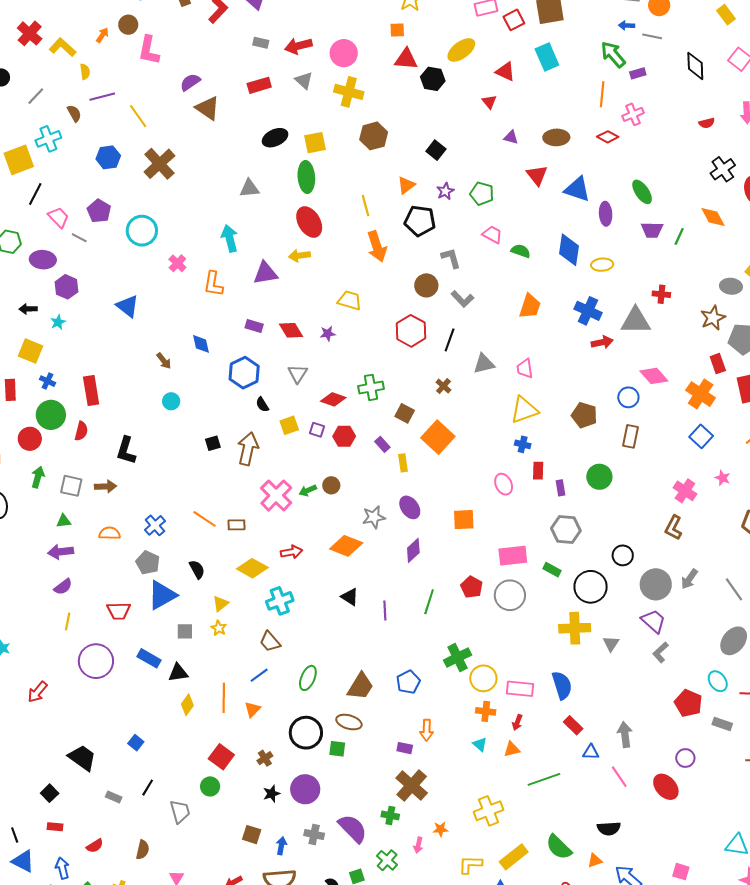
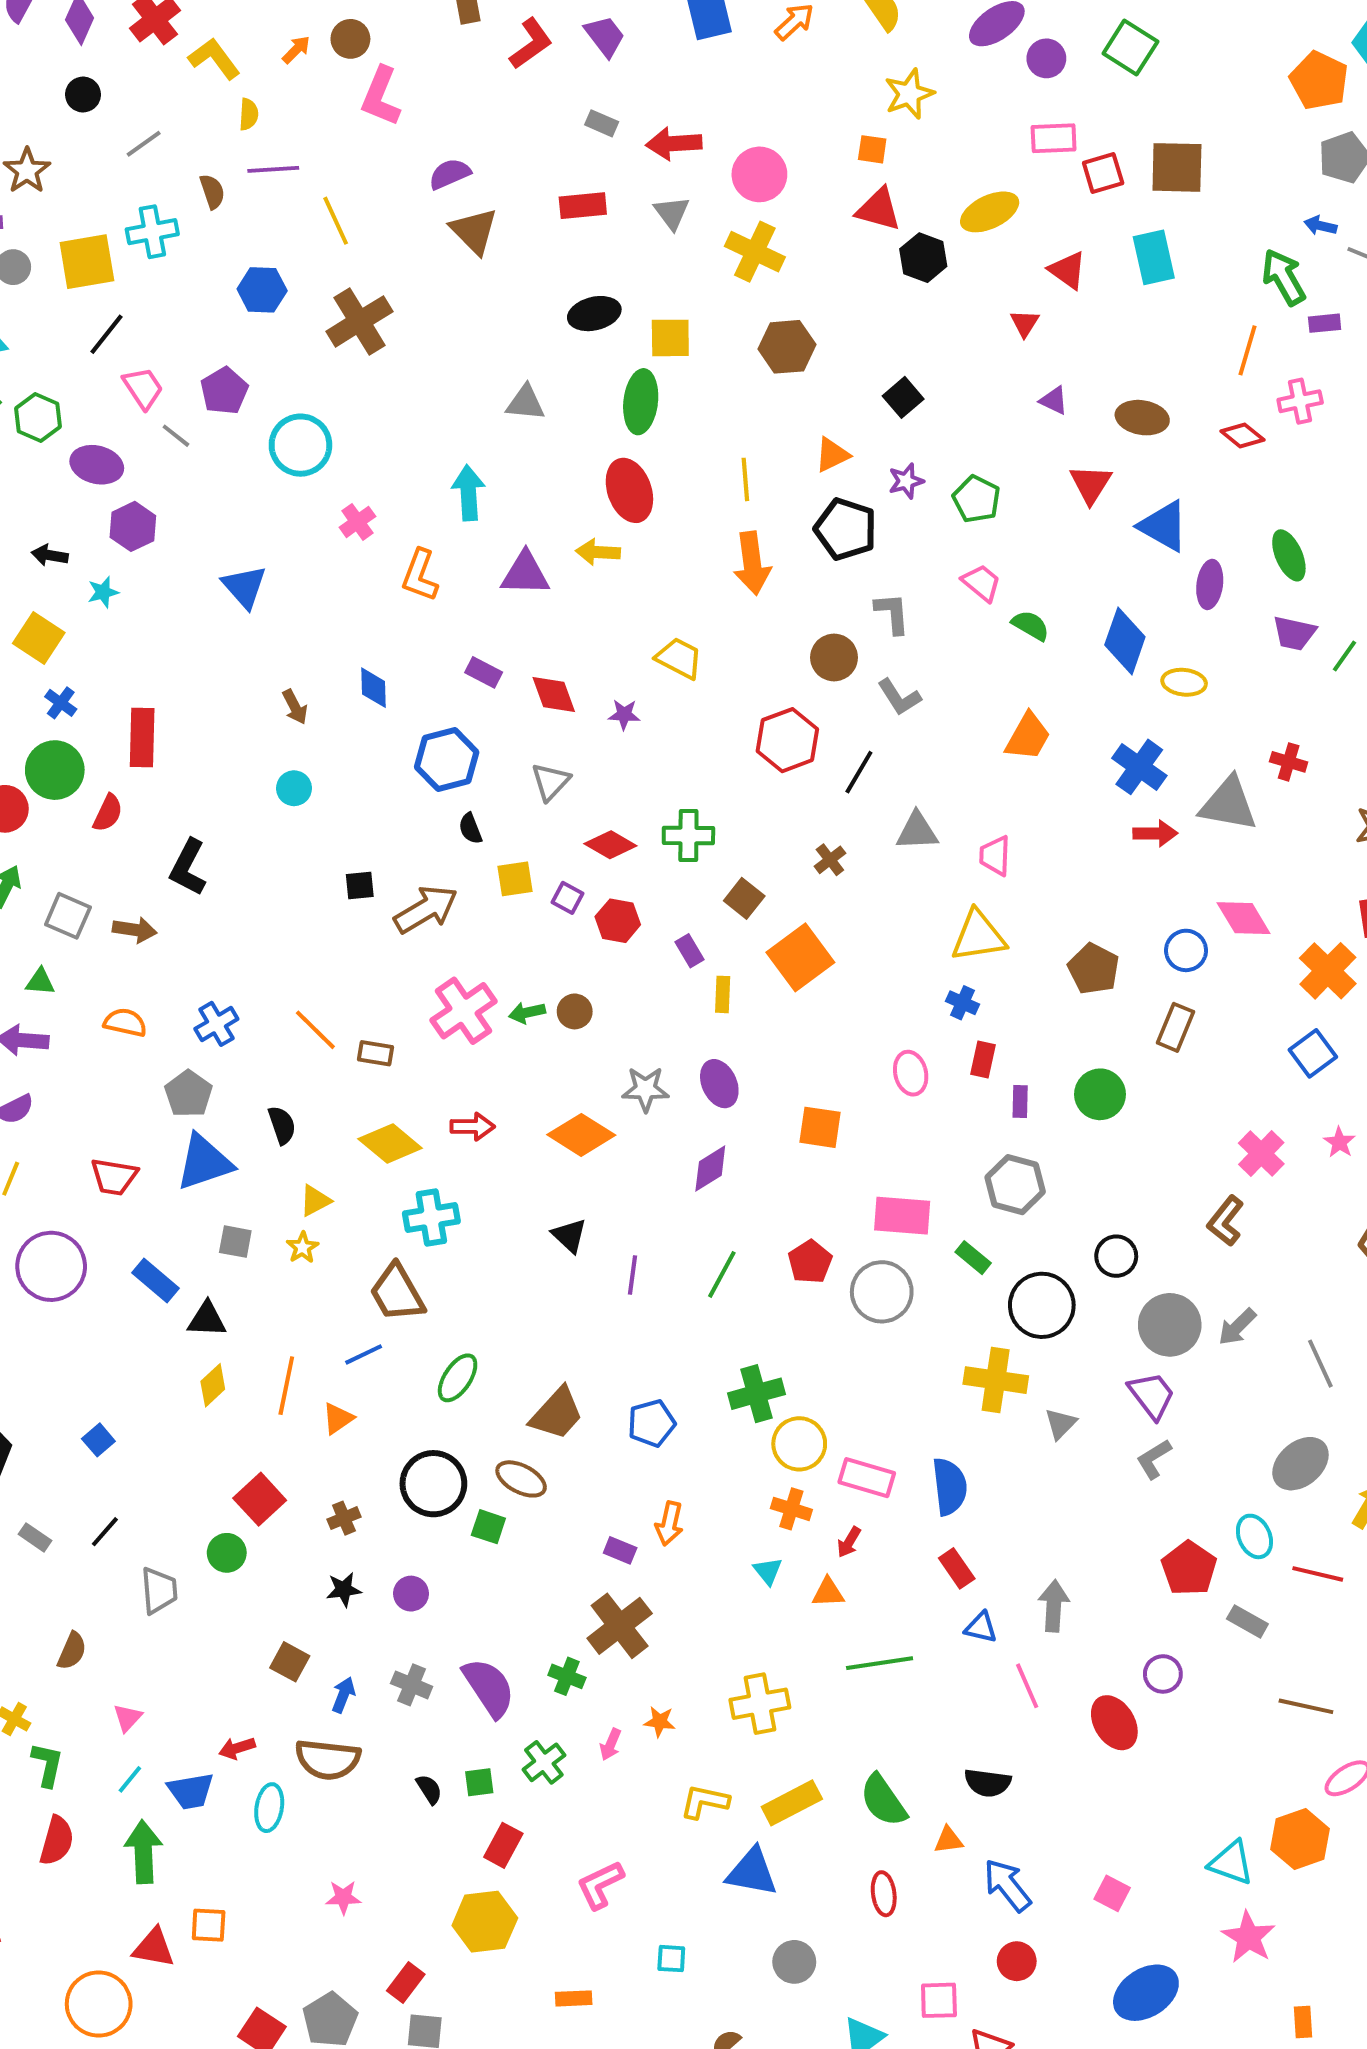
brown arrow: (248, 449) -> (426, 909), turned 36
brown trapezoid: (270, 642) -> (397, 1293), size x1.4
purple circle: (305, 789) -> (411, 1594), size x0.6

